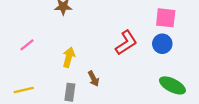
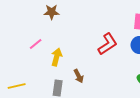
pink line: (27, 45) -> (36, 44), moved

